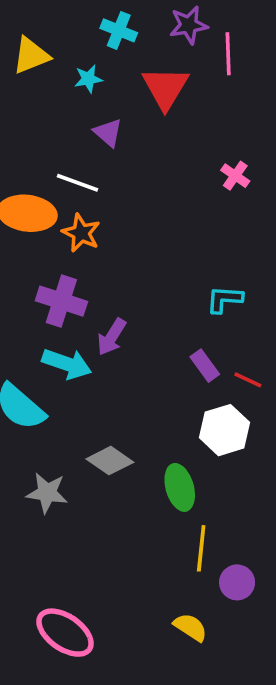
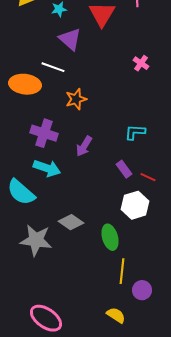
purple triangle: (108, 133) -> (70, 39), size x1.4
orange star: (81, 233) -> (76, 99), moved, turned 30
purple arrow: (112, 337) -> (84, 146), moved
gray star: (47, 493) -> (36, 240), size x1.4

